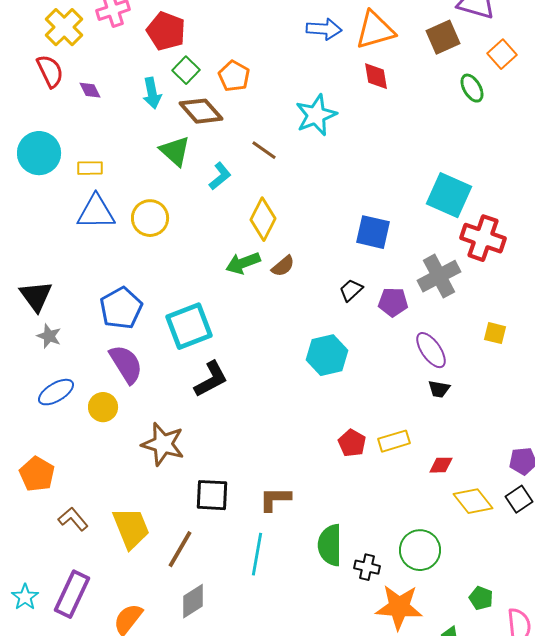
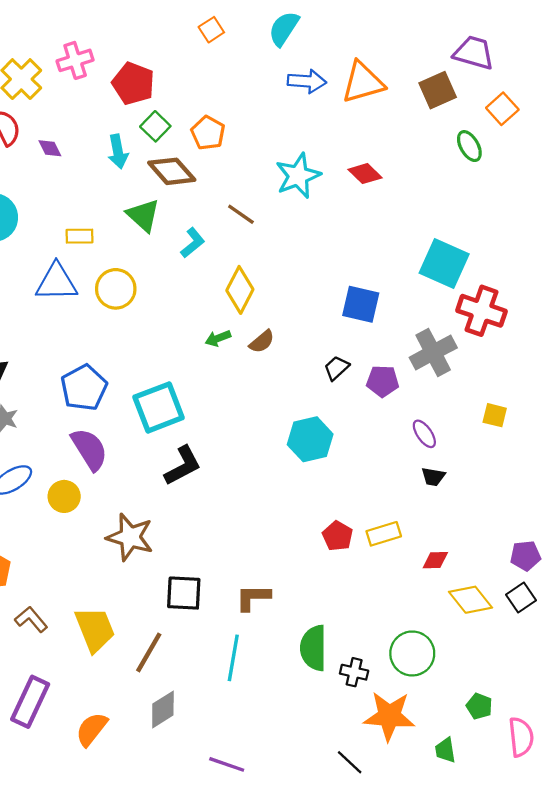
red diamond: (376, 76) -> (365, 174), moved, turned -36
yellow rectangle: (90, 168) -> (79, 236), moved
green arrow: (243, 263) -> (218, 338), size x0.7
purple ellipse: (431, 350) -> (424, 434), size x0.7

